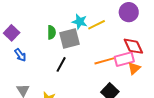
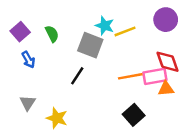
green semicircle: (52, 32) -> (52, 34), moved, turned -32
gray square: (69, 39) -> (90, 45), turned 30
orange triangle: (134, 68) -> (166, 89), turned 32

